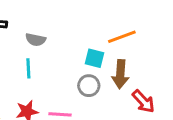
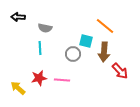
orange line: (122, 37) -> (105, 26), turned 60
gray circle: (89, 86) -> (73, 54), moved

